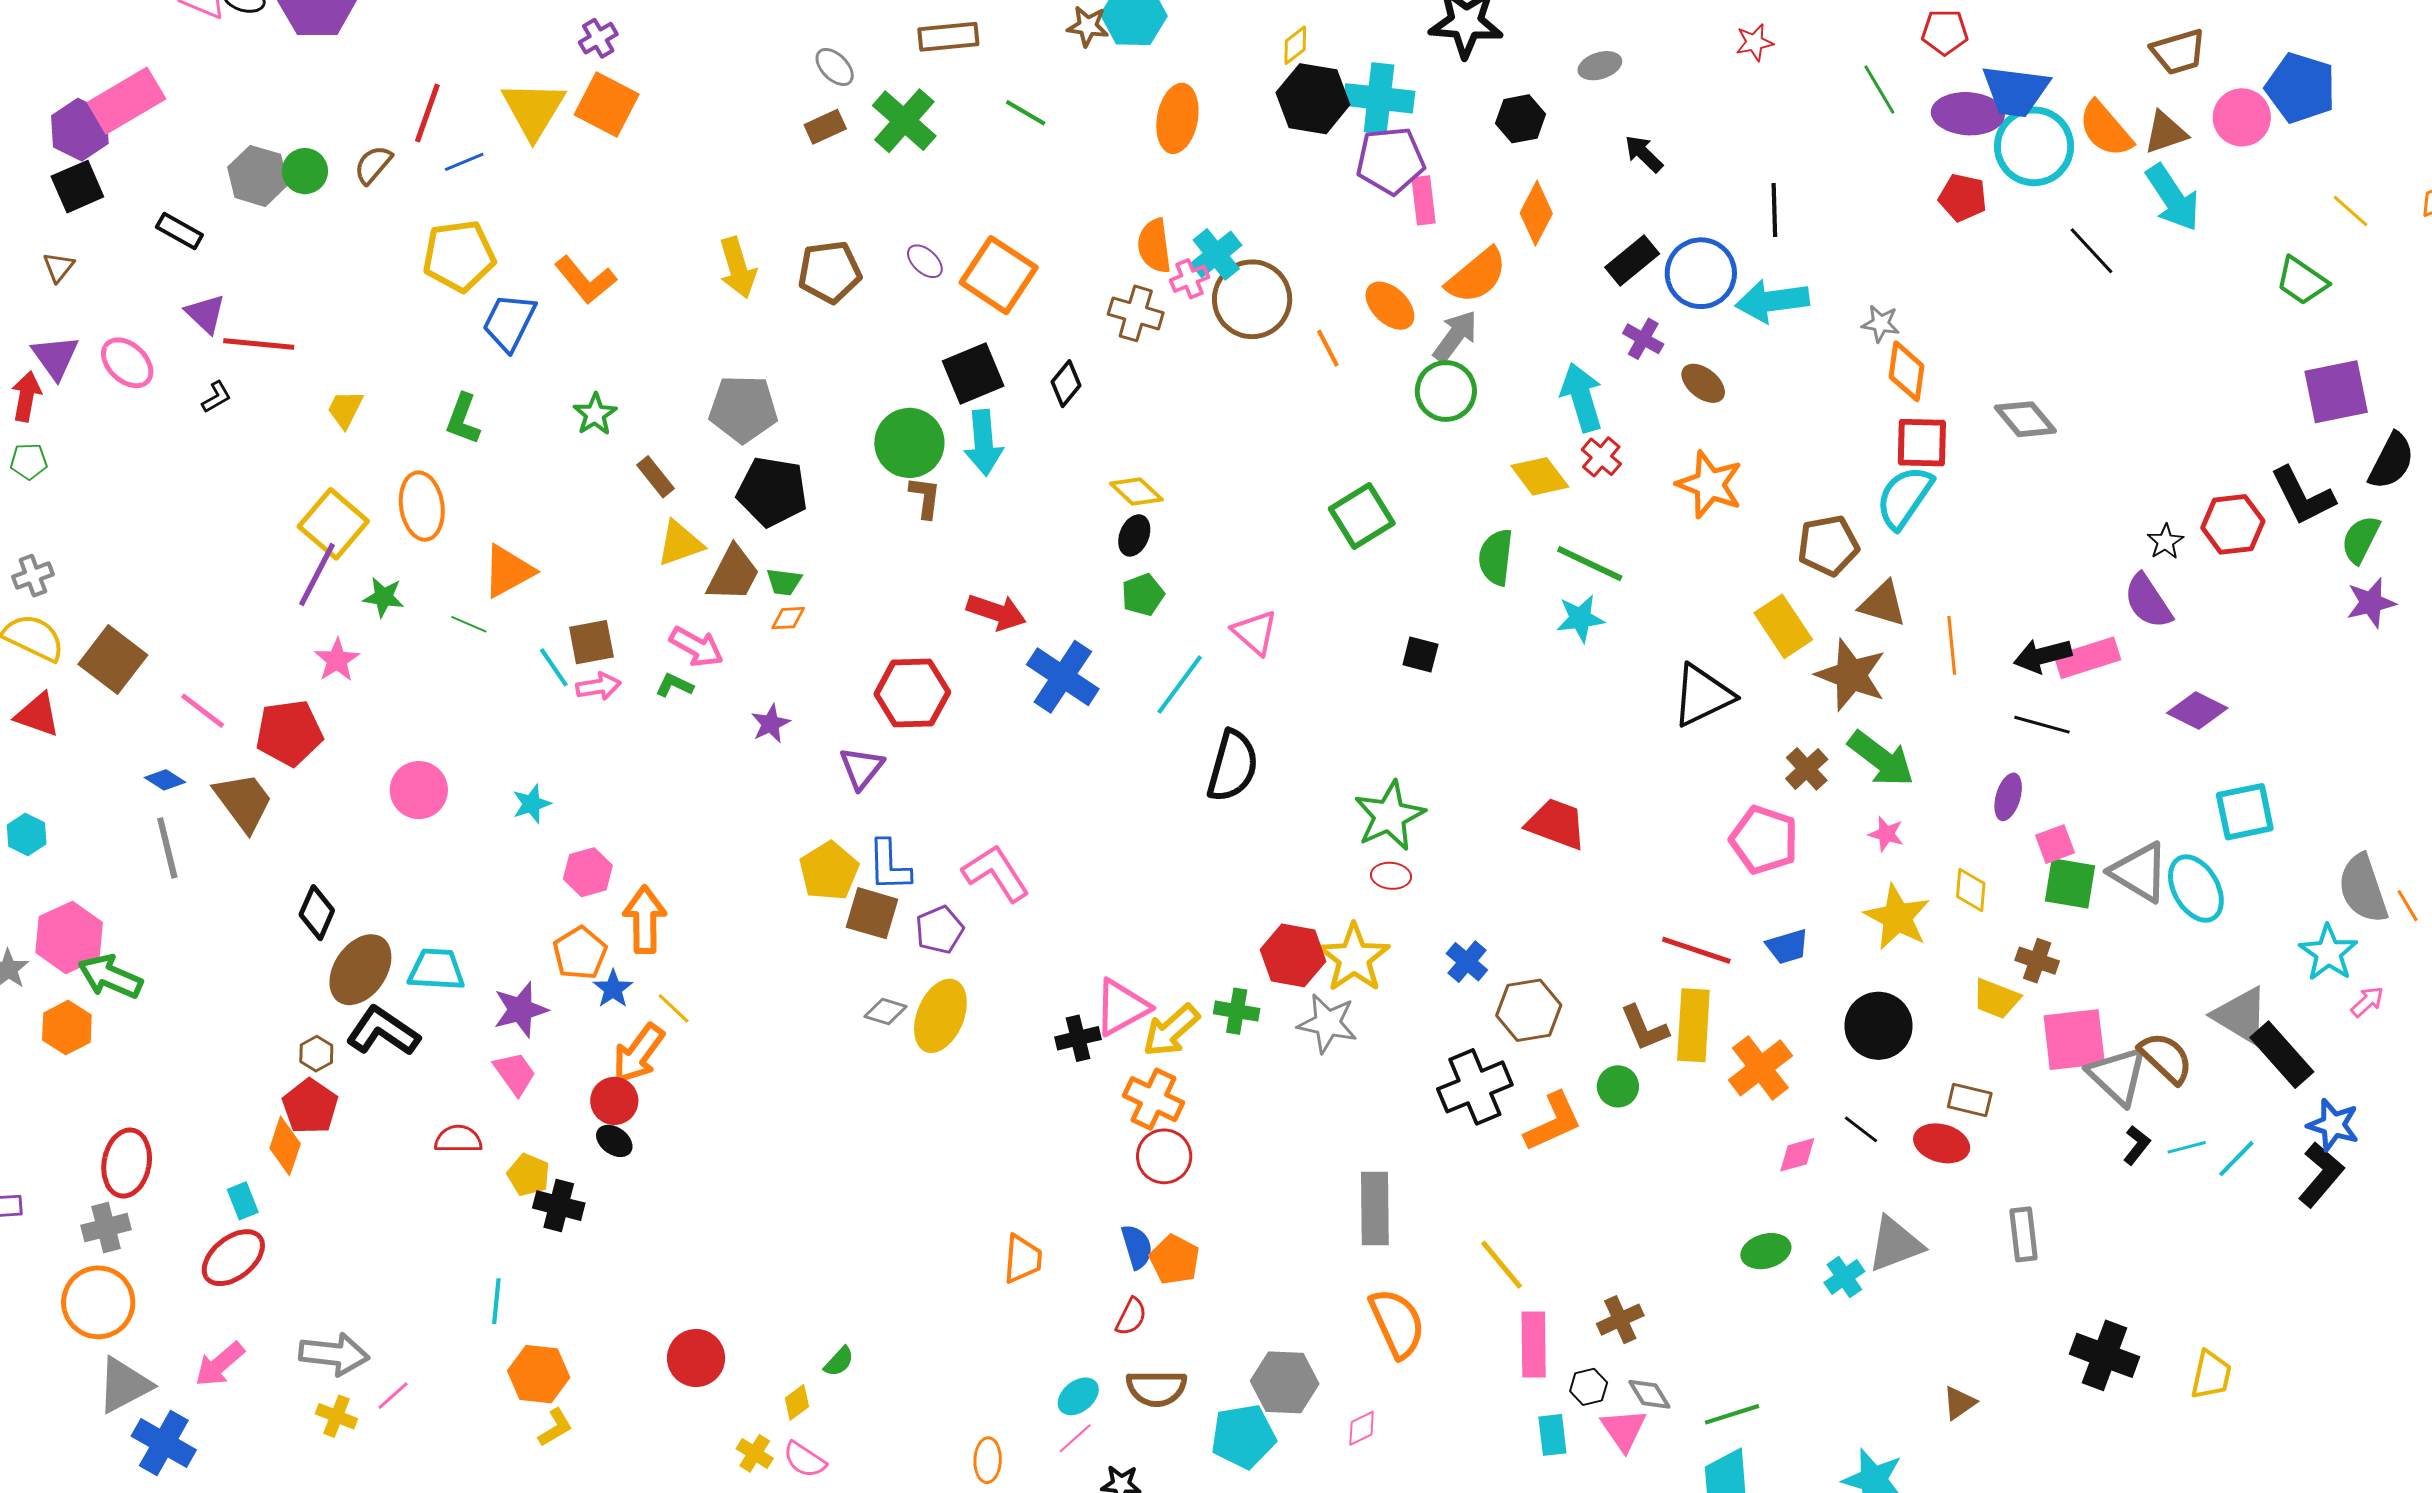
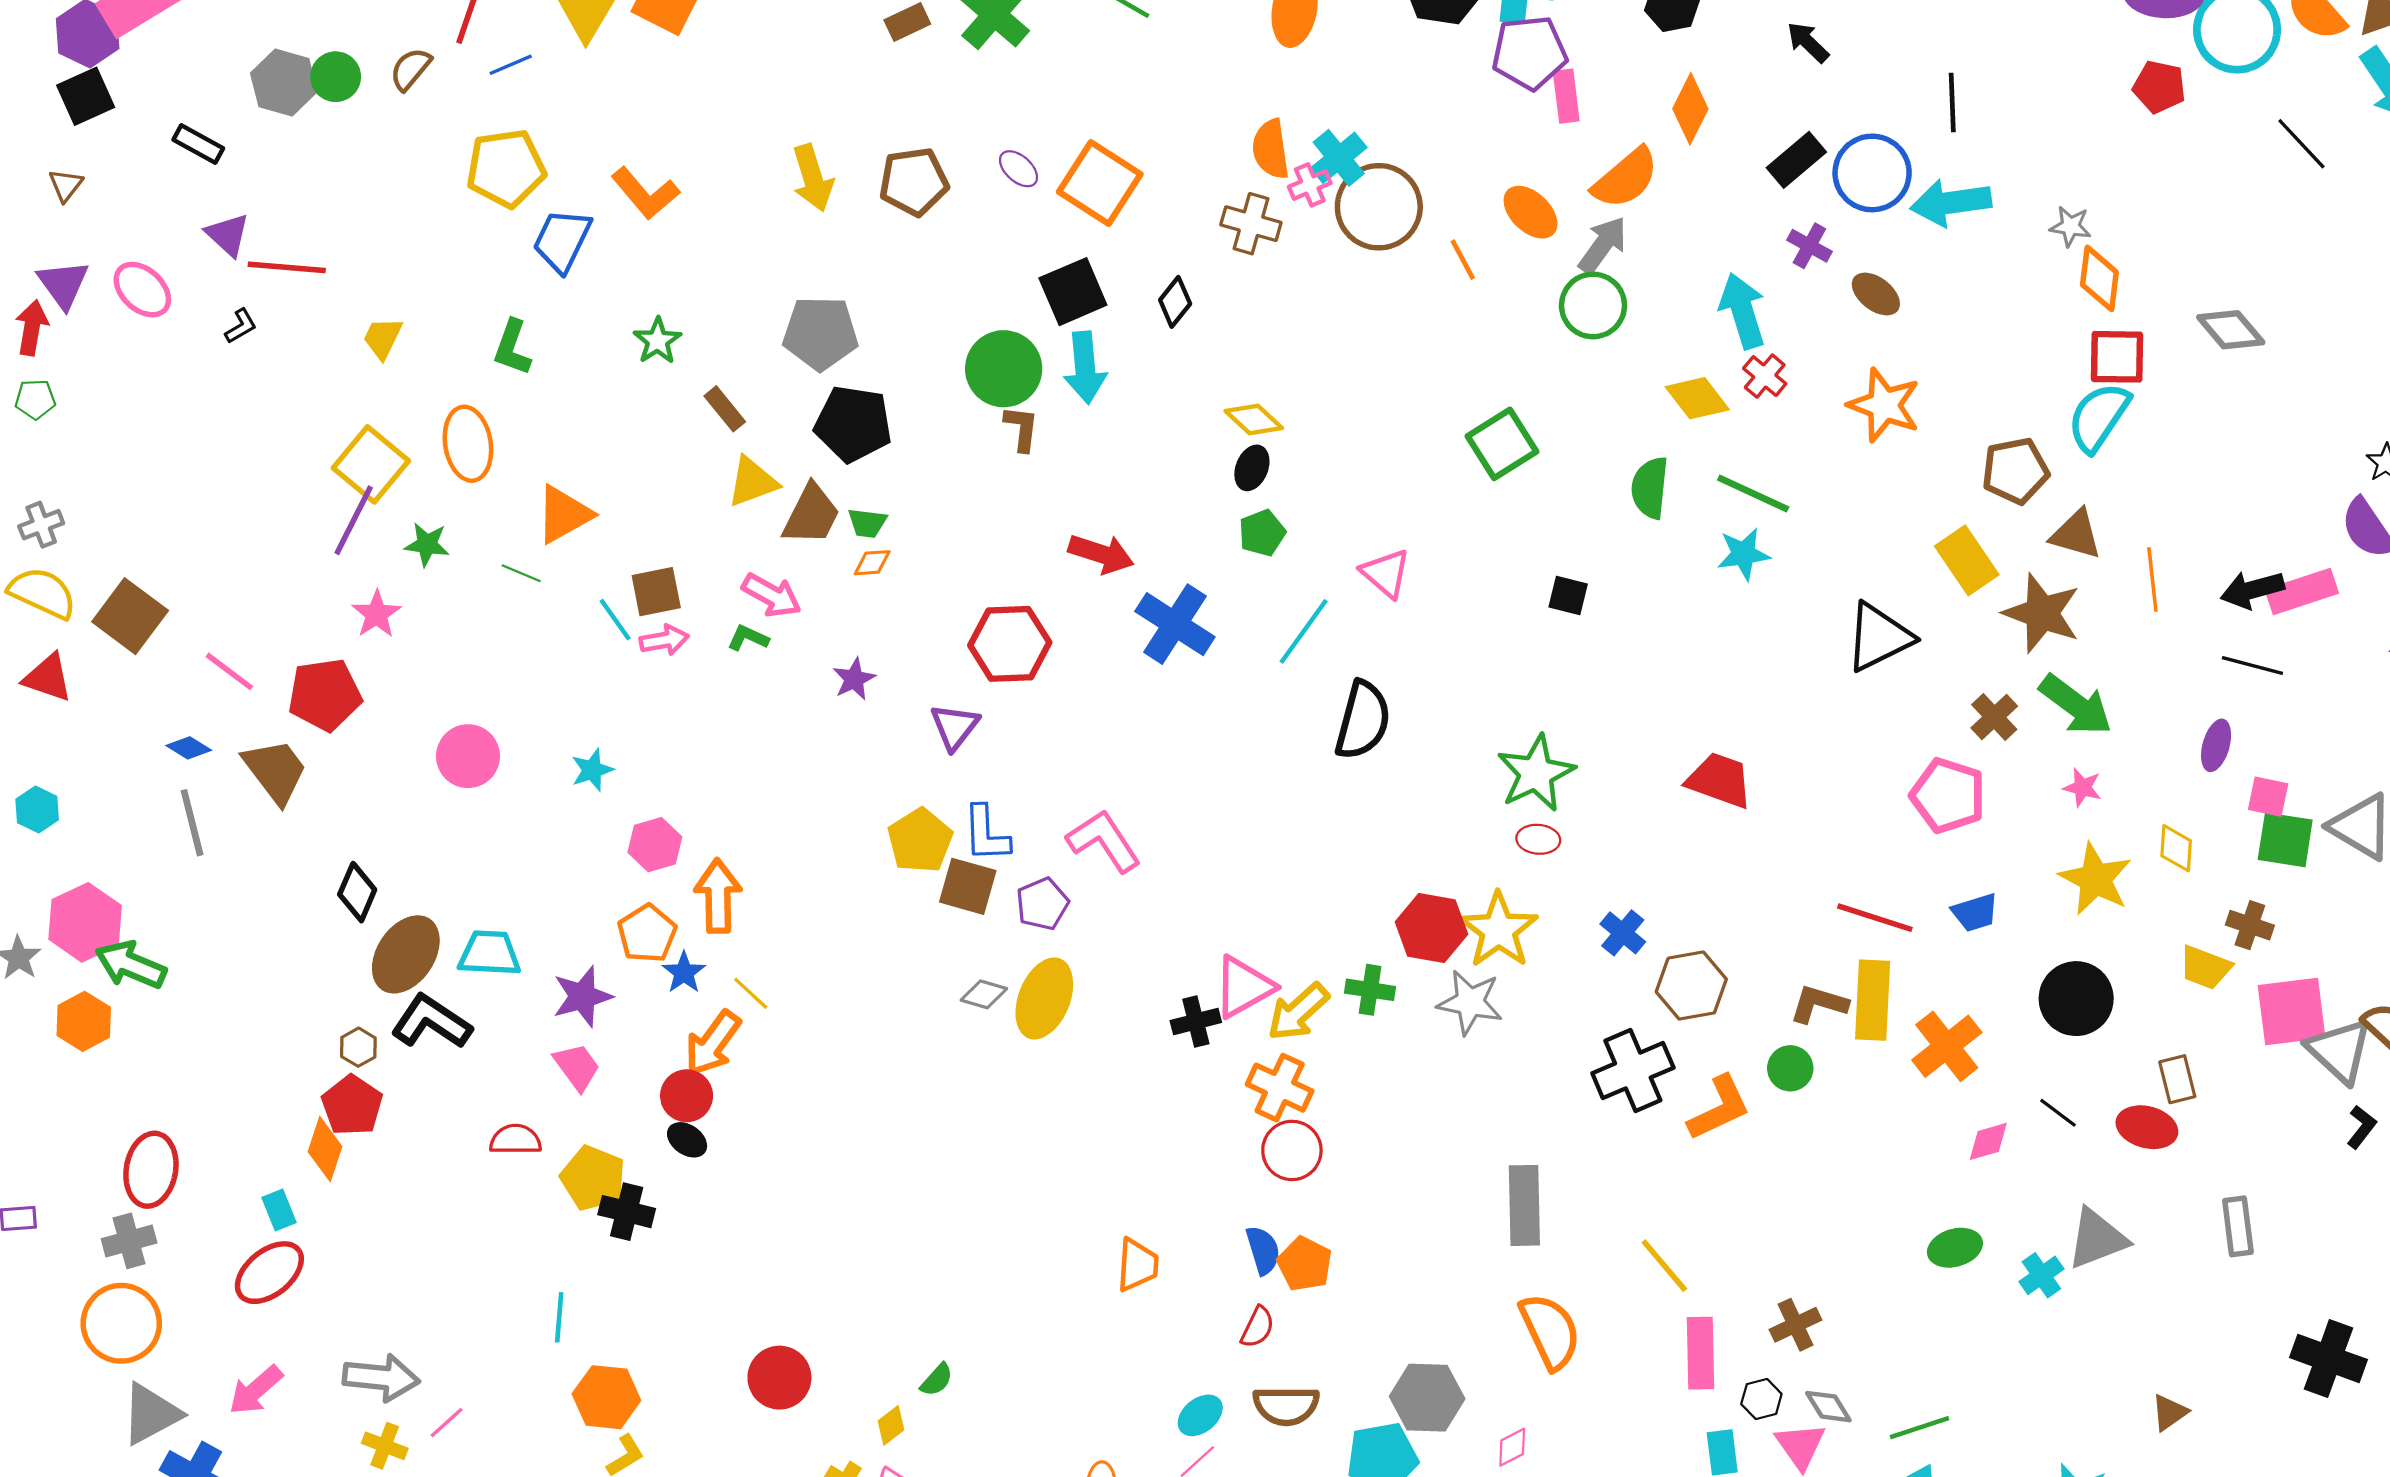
pink square: (2055, 844) -> (2268, 797), turned 33
brown L-shape: (1644, 1028) -> (1819, 1004), turned 130
brown rectangle: (1970, 1100) -> (2177, 1079), turned 63
yellow pentagon: (528, 1175) -> (593, 1178), size x1.4

